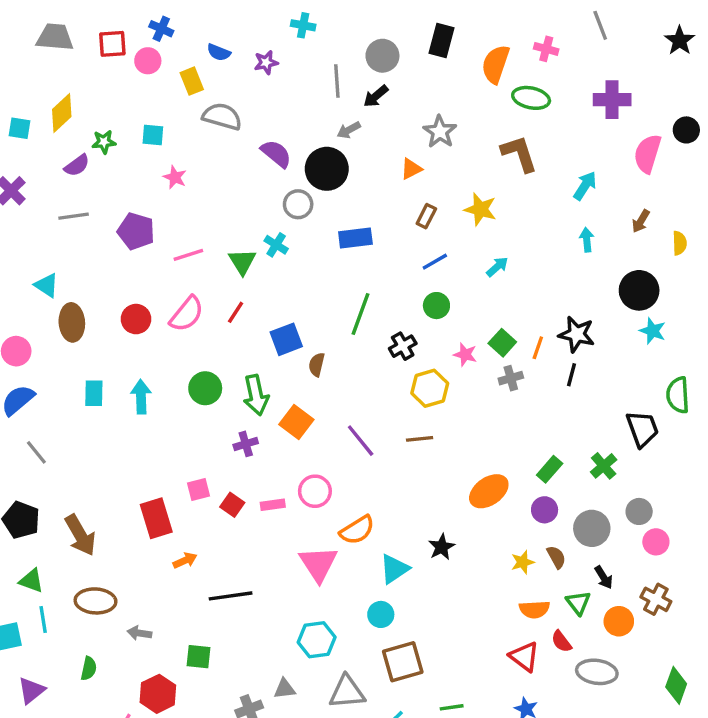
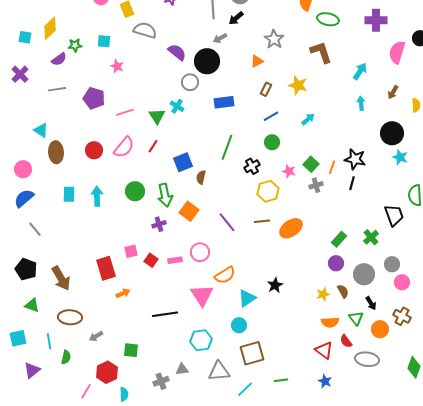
orange ellipse: (489, 491) -> (291, 228), moved
black line: (231, 596) -> (165, 314), moved
cyan line: (43, 620) -> (49, 341), moved
gray arrow: (139, 633) -> (96, 336), turned -40

